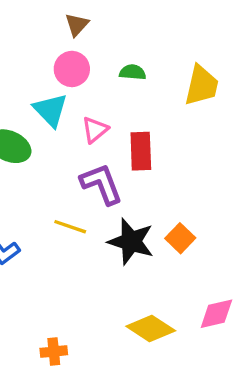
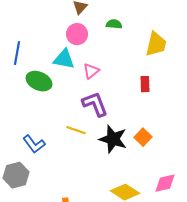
green semicircle: (133, 72) -> (114, 24), moved
cyan triangle: (50, 110) -> (64, 59), turned -35
red rectangle: (141, 151) -> (145, 84), moved, size x0.7

